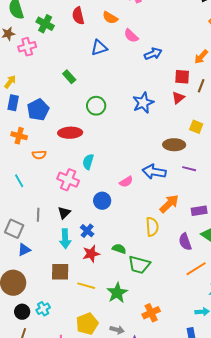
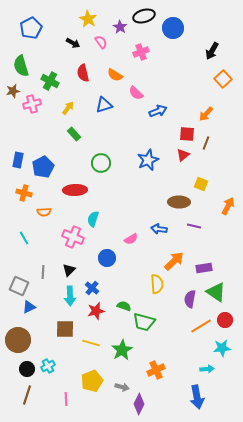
yellow arrow: (10, 82) -> (68, 108), moved
blue arrow: (154, 172) -> (159, 229), size x0.7
purple semicircle: (185, 242) -> (190, 299), turned 30

